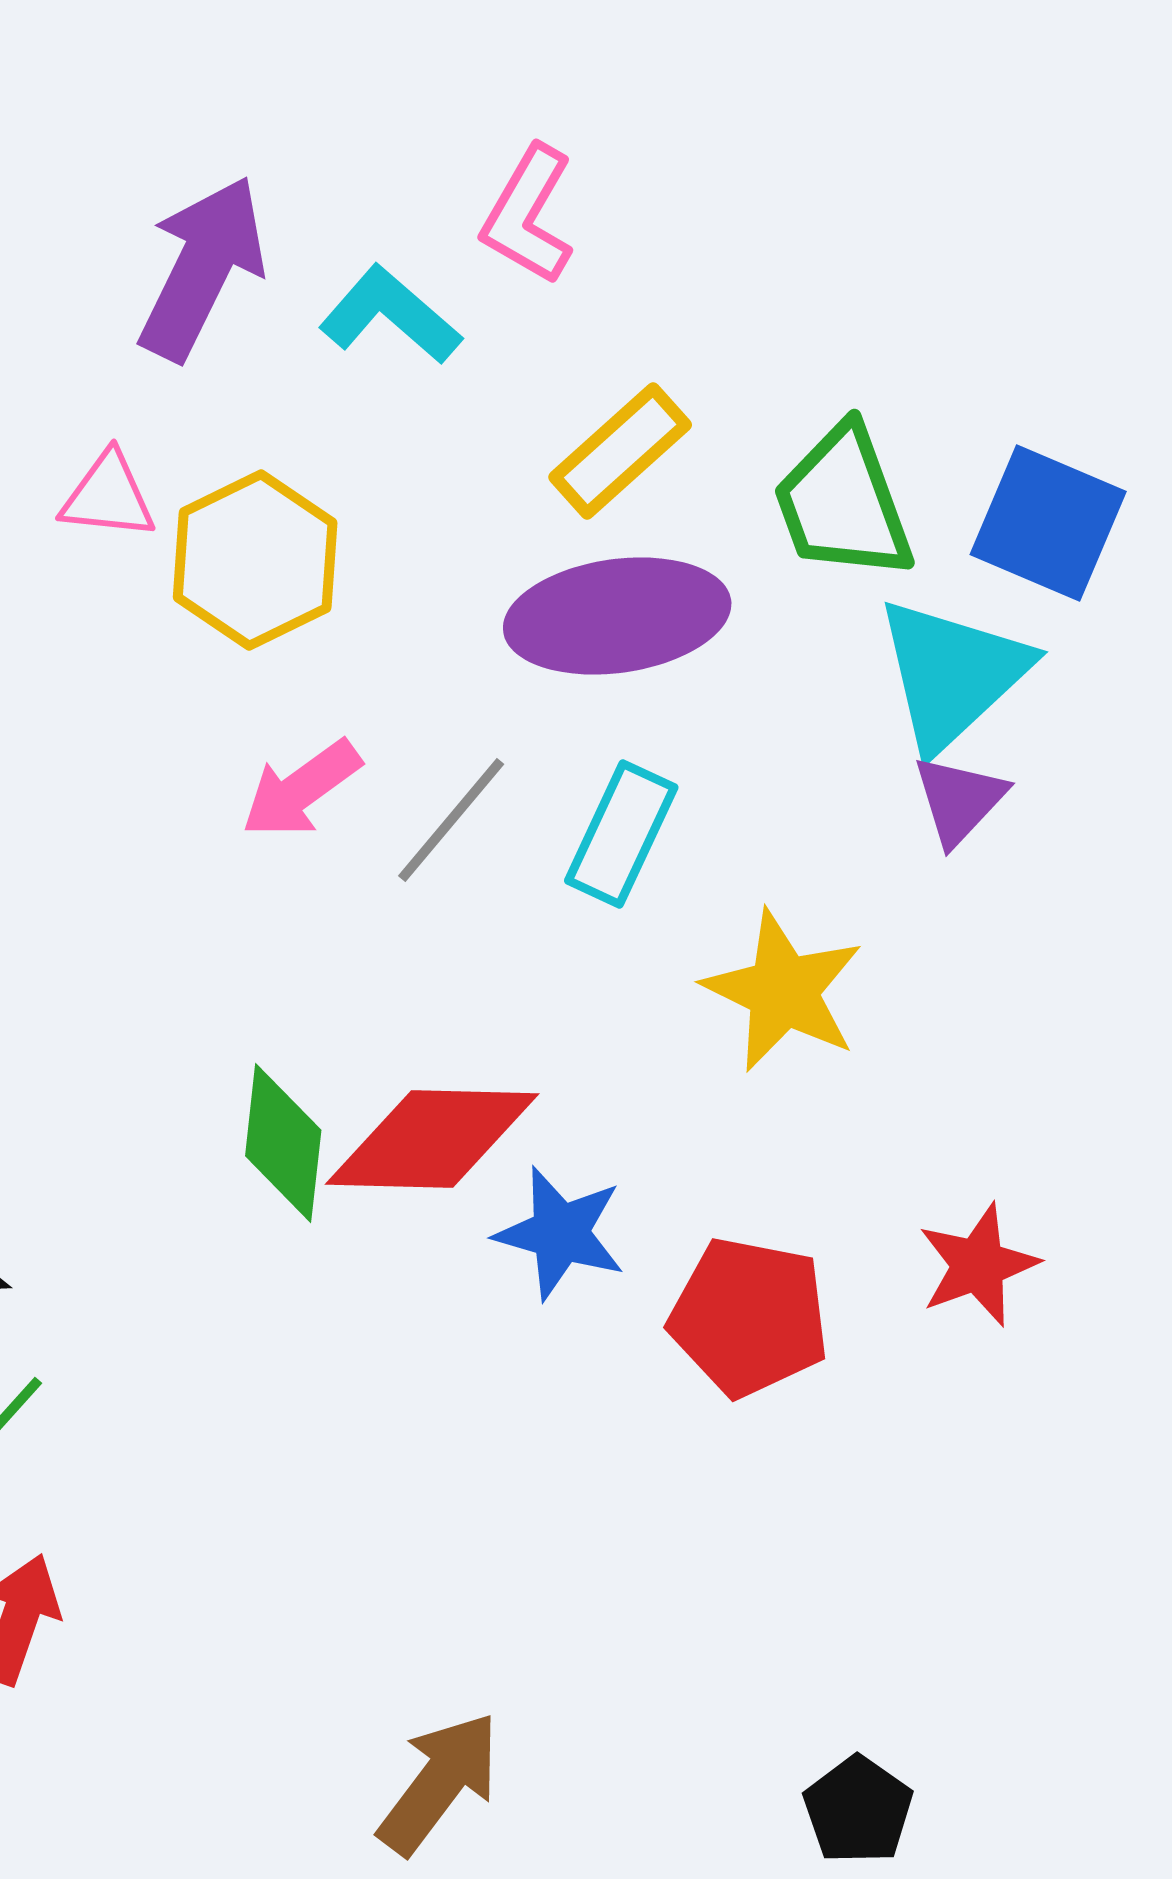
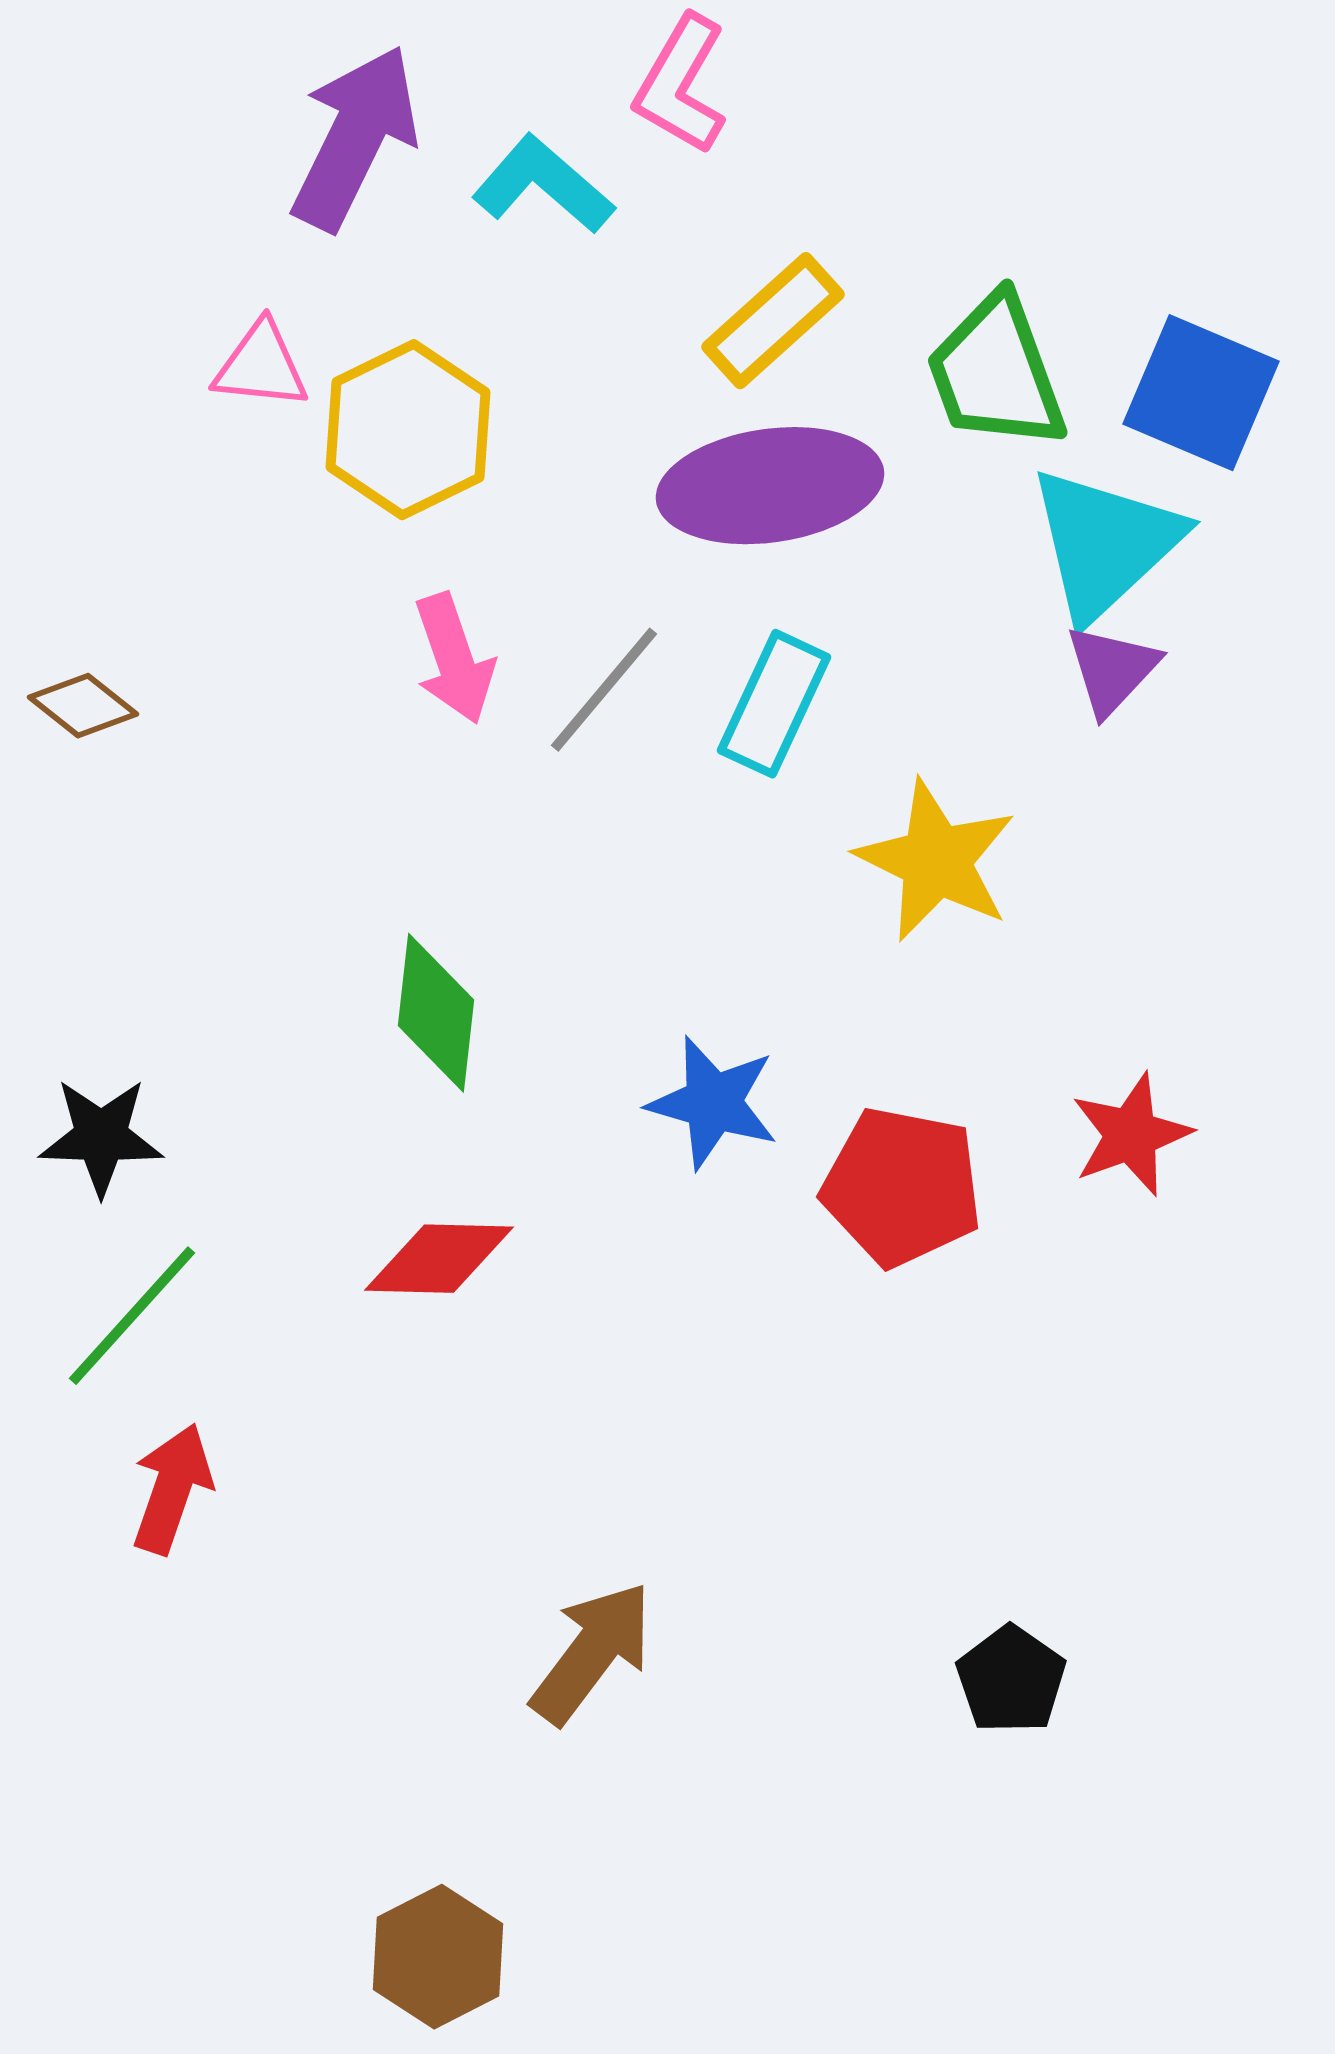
pink arrow: (301, 789) -> (454, 659), turned -73
red diamond: (432, 1139) -> (439, 1259), moved, size x0.7

